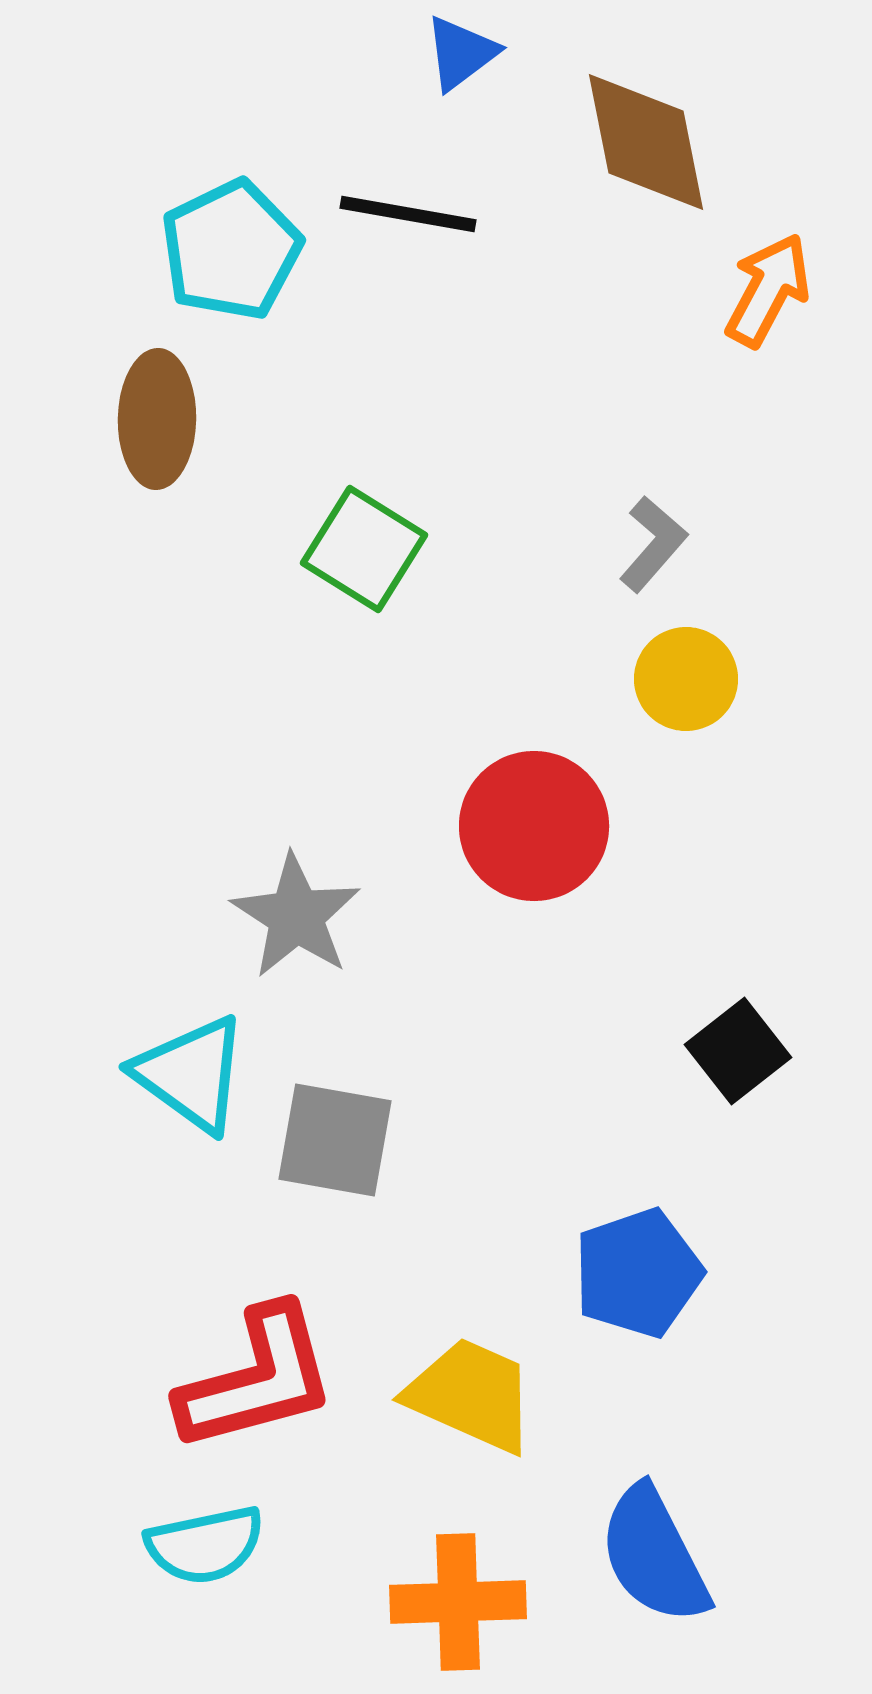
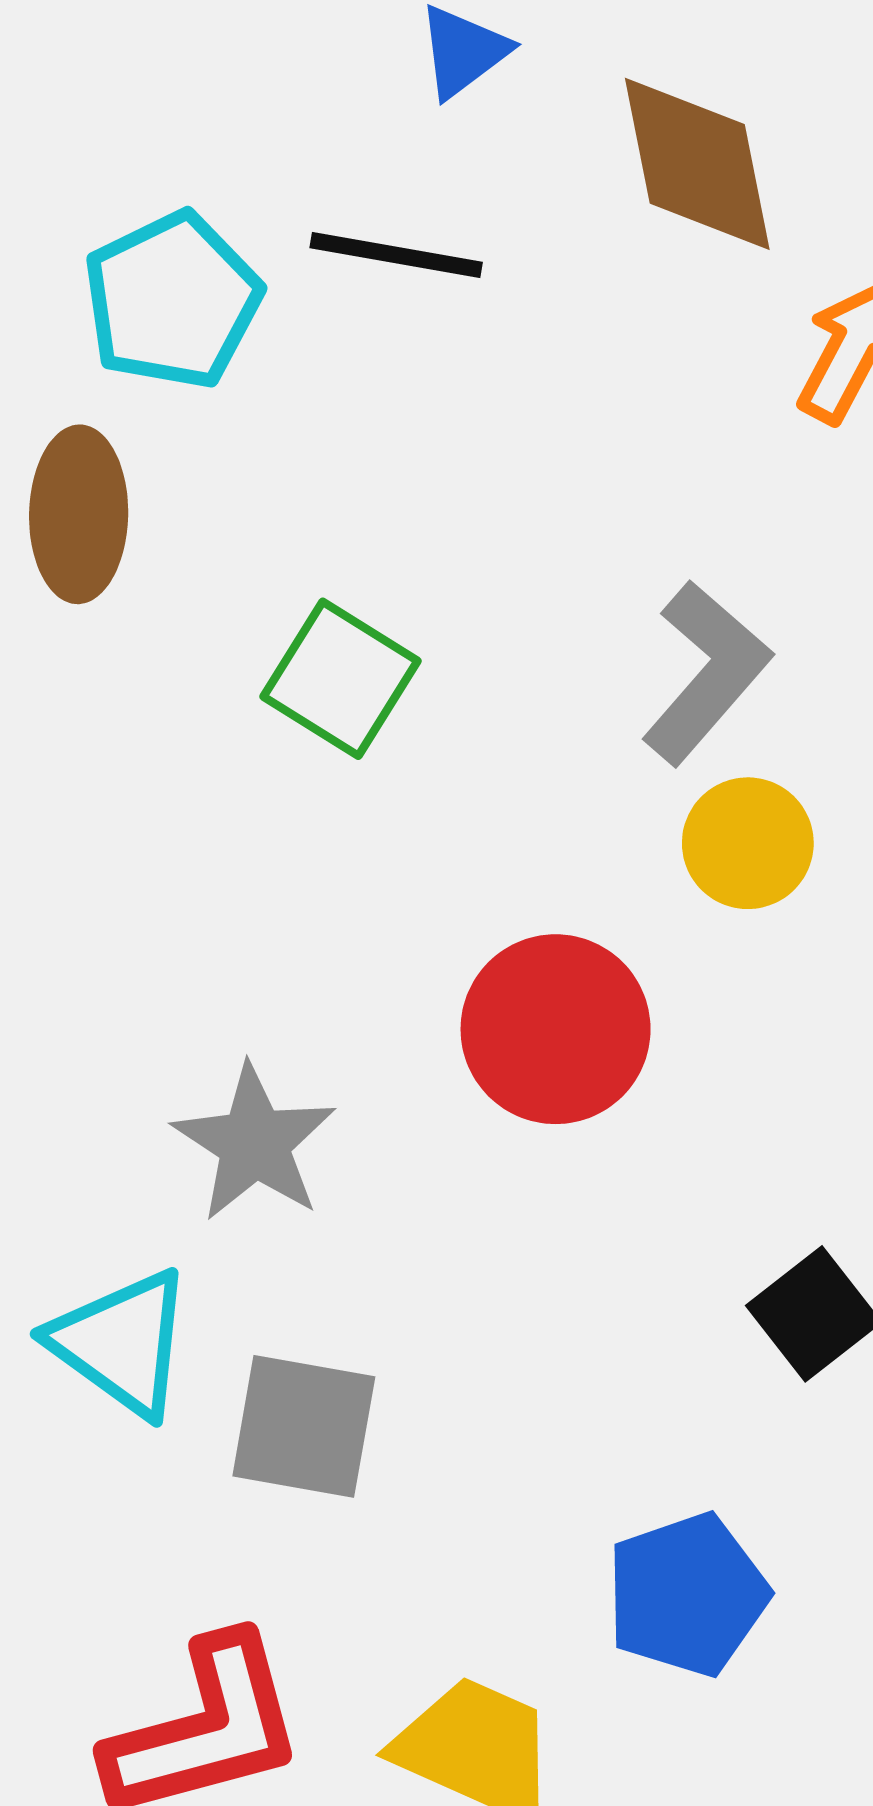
gray L-shape: (653, 544) -> (706, 672), size x1.5

